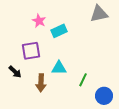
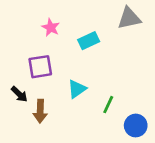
cyan rectangle: (59, 31) -> (89, 41), moved
cyan triangle: (59, 68) -> (77, 89), turned -35
brown arrow: (41, 83) -> (40, 111), moved

